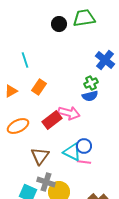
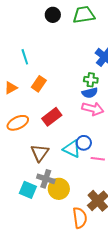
black circle: (59, 24) -> (53, 15), moved
green cross: (91, 83) -> (91, 80), turned 32
pink arrow: (69, 113) -> (93, 109), moved
pink line: (84, 162) -> (98, 159), moved

